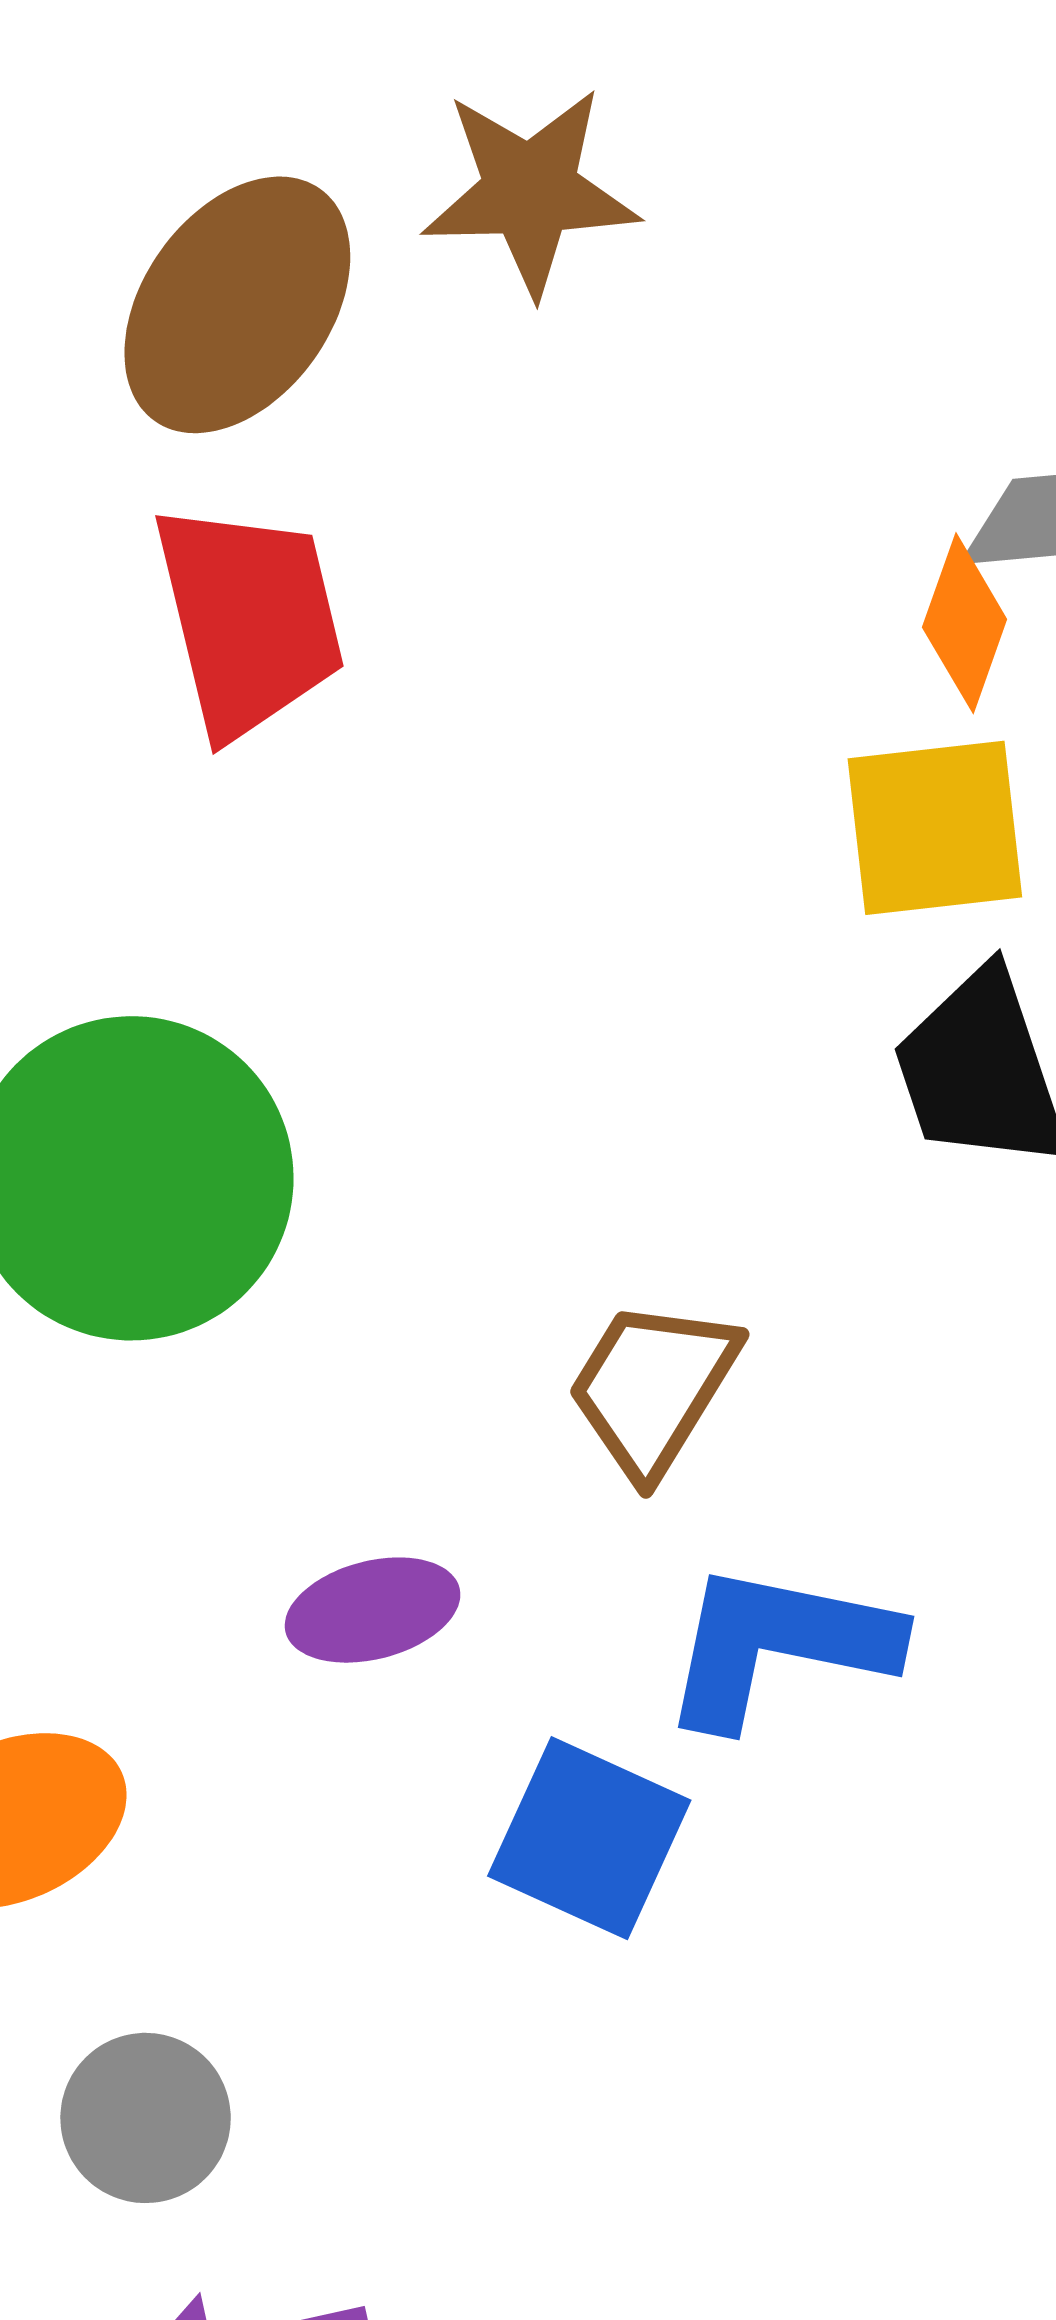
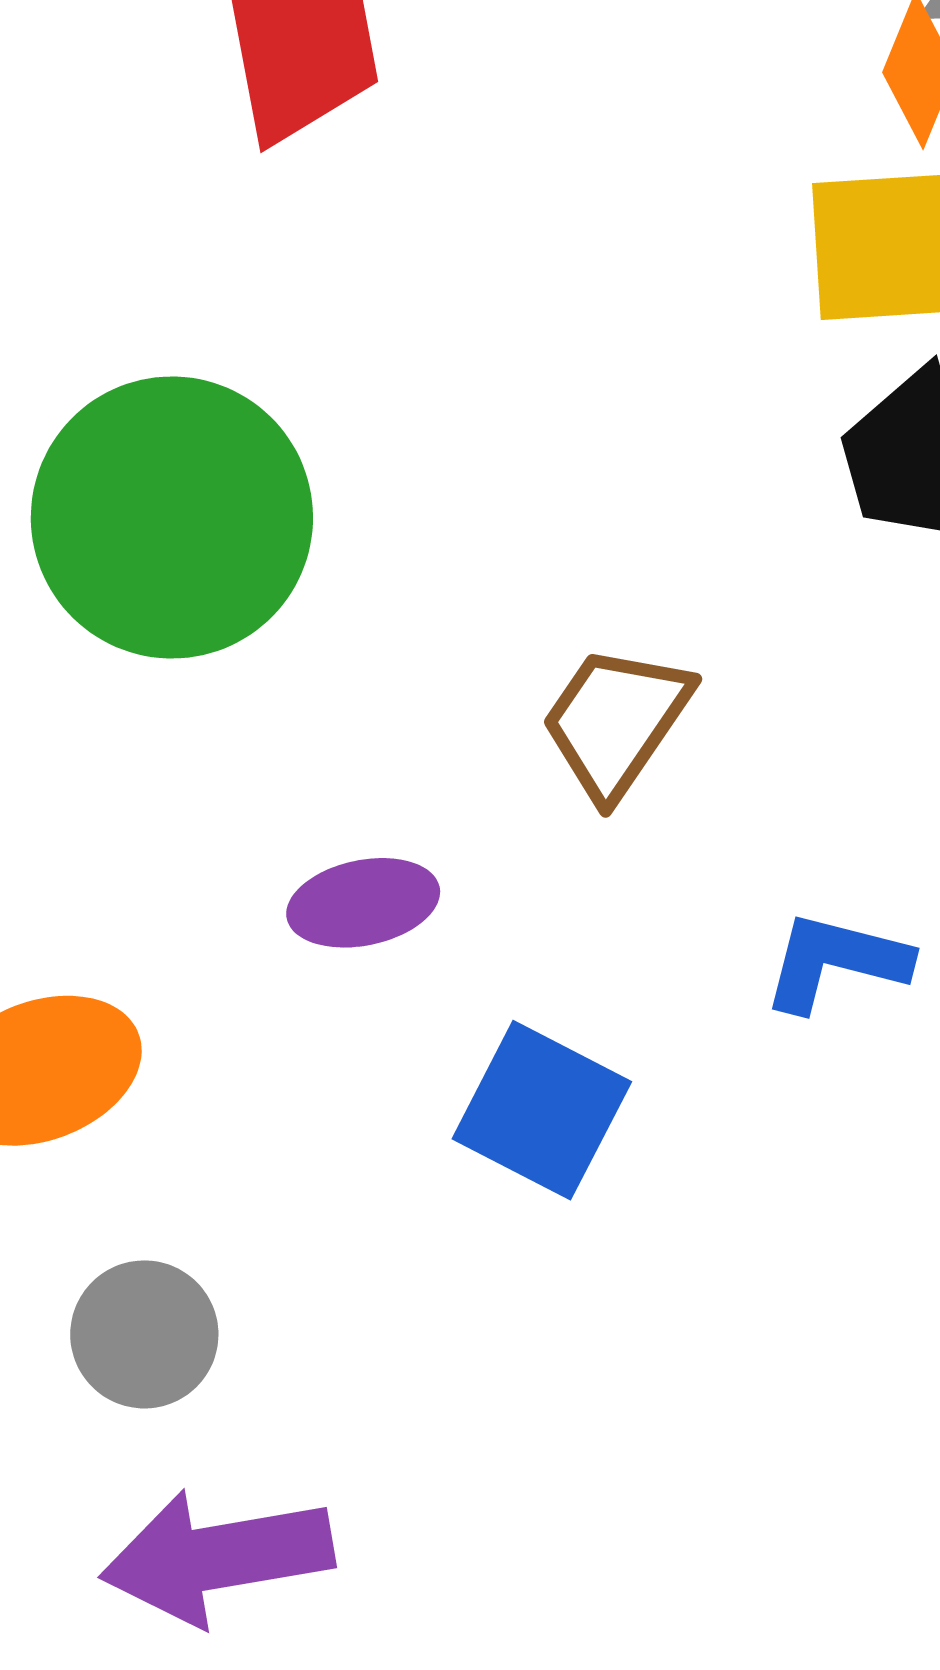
blue L-shape: (778, 1645) -> (836, 962), moved, size x0.7

